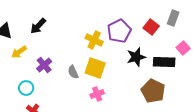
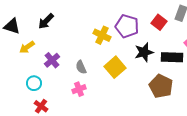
purple pentagon: (119, 31) -> (127, 26), turned -30
yellow square: (95, 68) -> (115, 67), moved, turned 30
pink cross: (97, 94) -> (79, 89), moved

